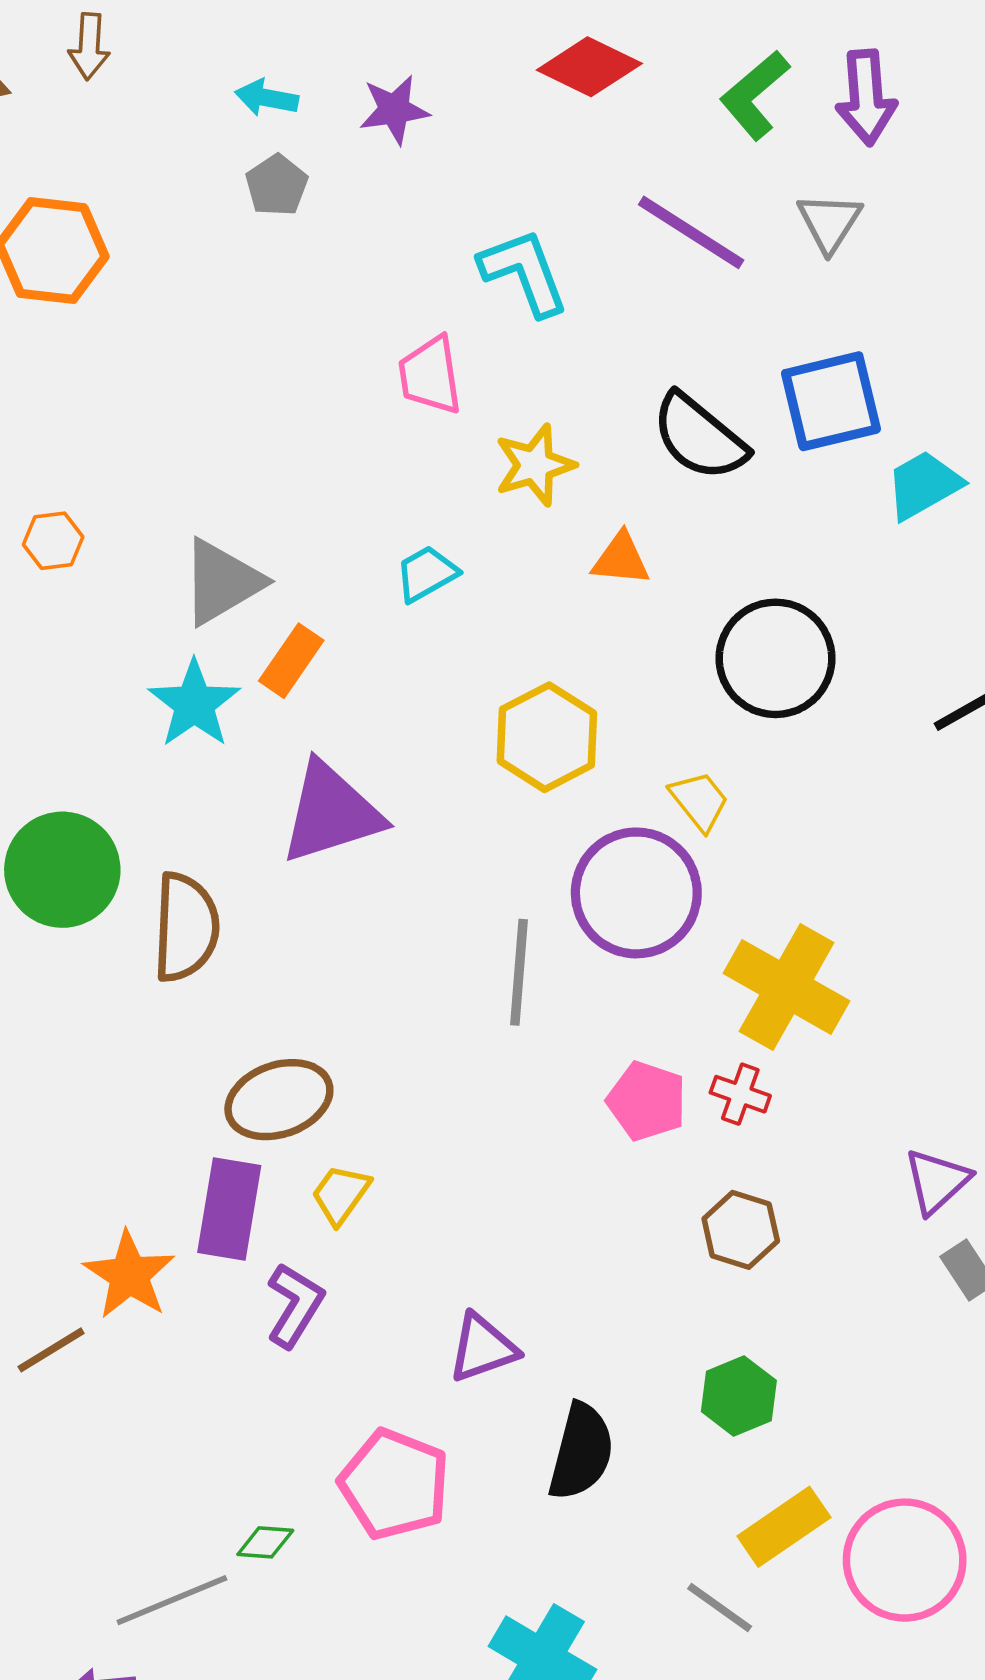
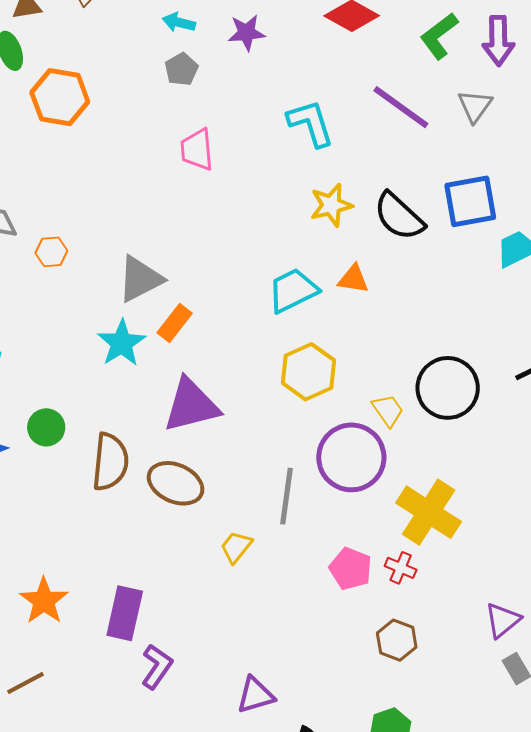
pink trapezoid: (430, 375) -> (197, 150), moved
yellow star: (535, 465) -> (331, 205), moved
cyan trapezoid: (426, 574) -> (293, 290), moved, size x1.5
black circle: (776, 658) -> (448, 388), moved
green circle: (62, 870) -> (46, 427), size x0.6
brown ellipse: (279, 1100) -> (176, 483), moved, turned 40
yellow trapezoid: (341, 1194) -> (236, 547), moved
orange star: (129, 1275) -> (44, 601), moved

